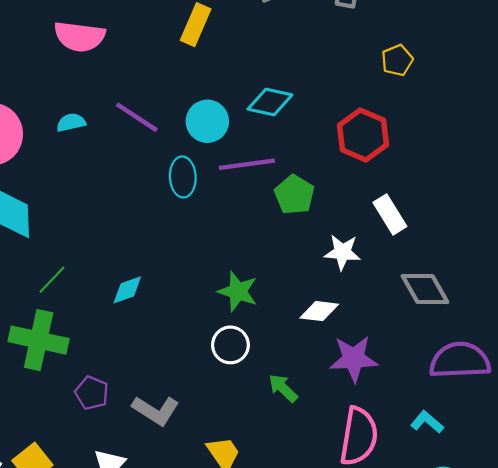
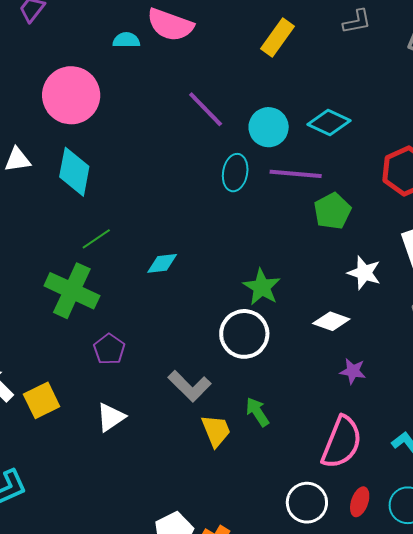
cyan semicircle: (71, 122) -> (126, 40), moved
white circle: (230, 345) -> (244, 334), size x1.4
purple star: (354, 359) -> (353, 371), size x0.6
green arrow: (283, 388) -> (257, 412), moved
gray L-shape: (156, 410) -> (190, 386), moved

